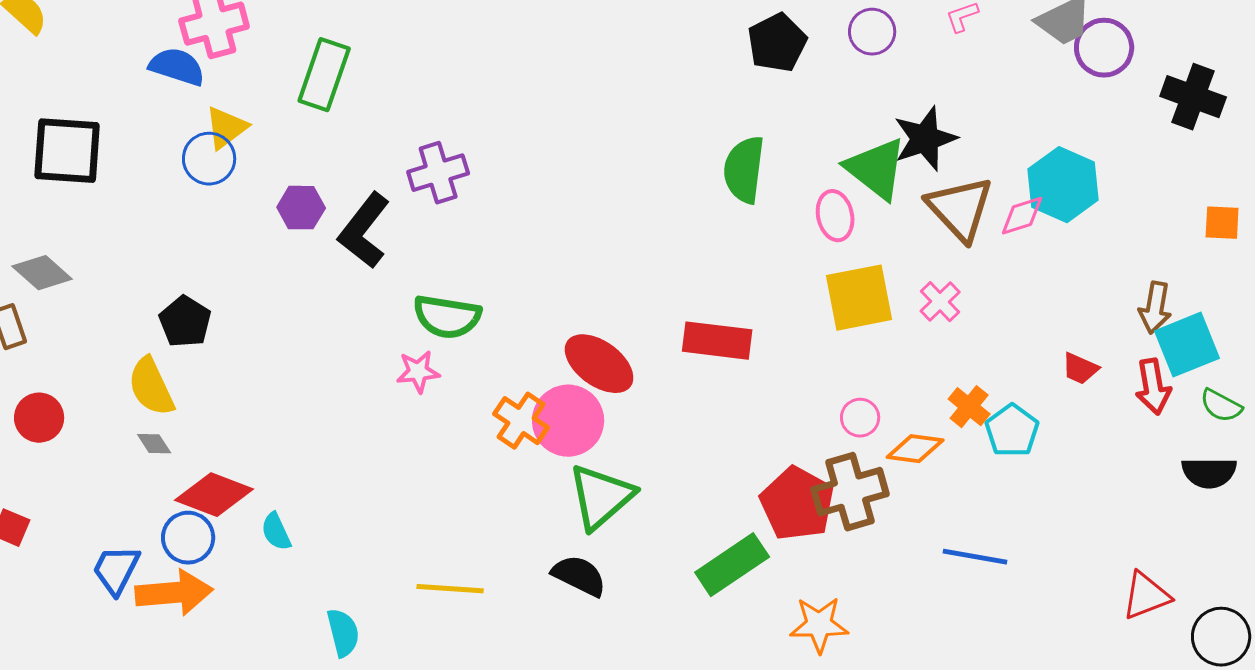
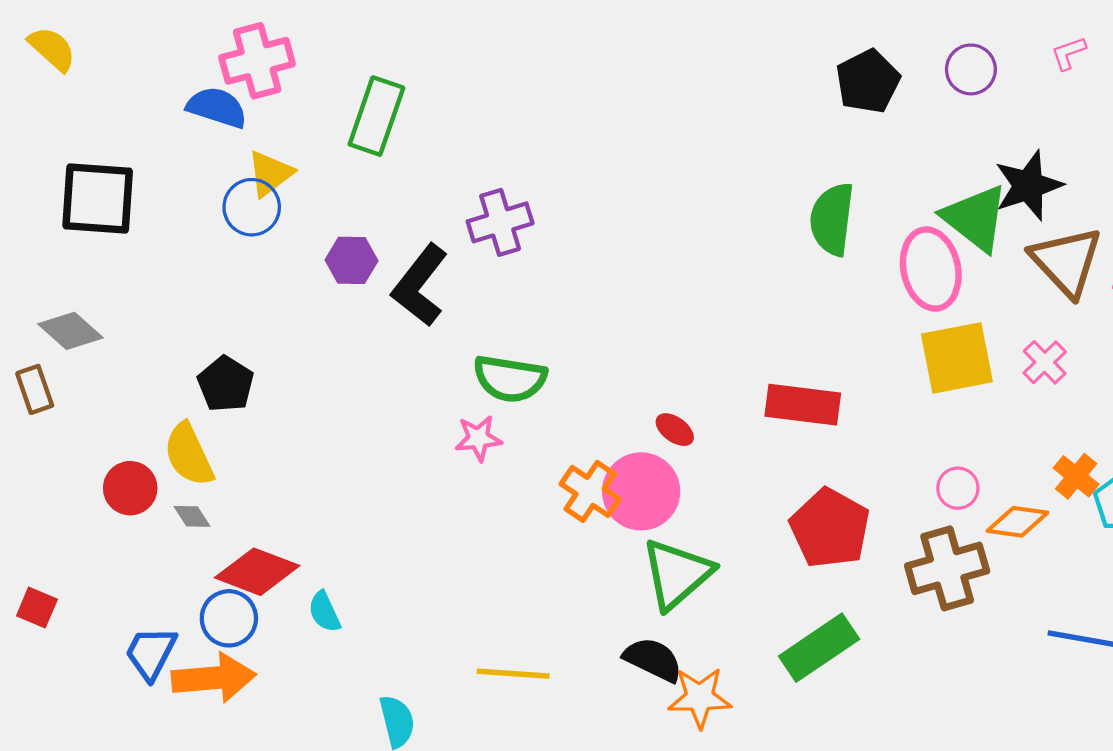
pink ellipse: (835, 216) -> (931, 269), size x1.5
red ellipse: (599, 364) -> (675, 430), size x0.5
red circle: (39, 418) -> (130, 488), moved
red pentagon: (797, 504) -> (830, 528), moved
orange star: (819, 625) -> (700, 698), moved

